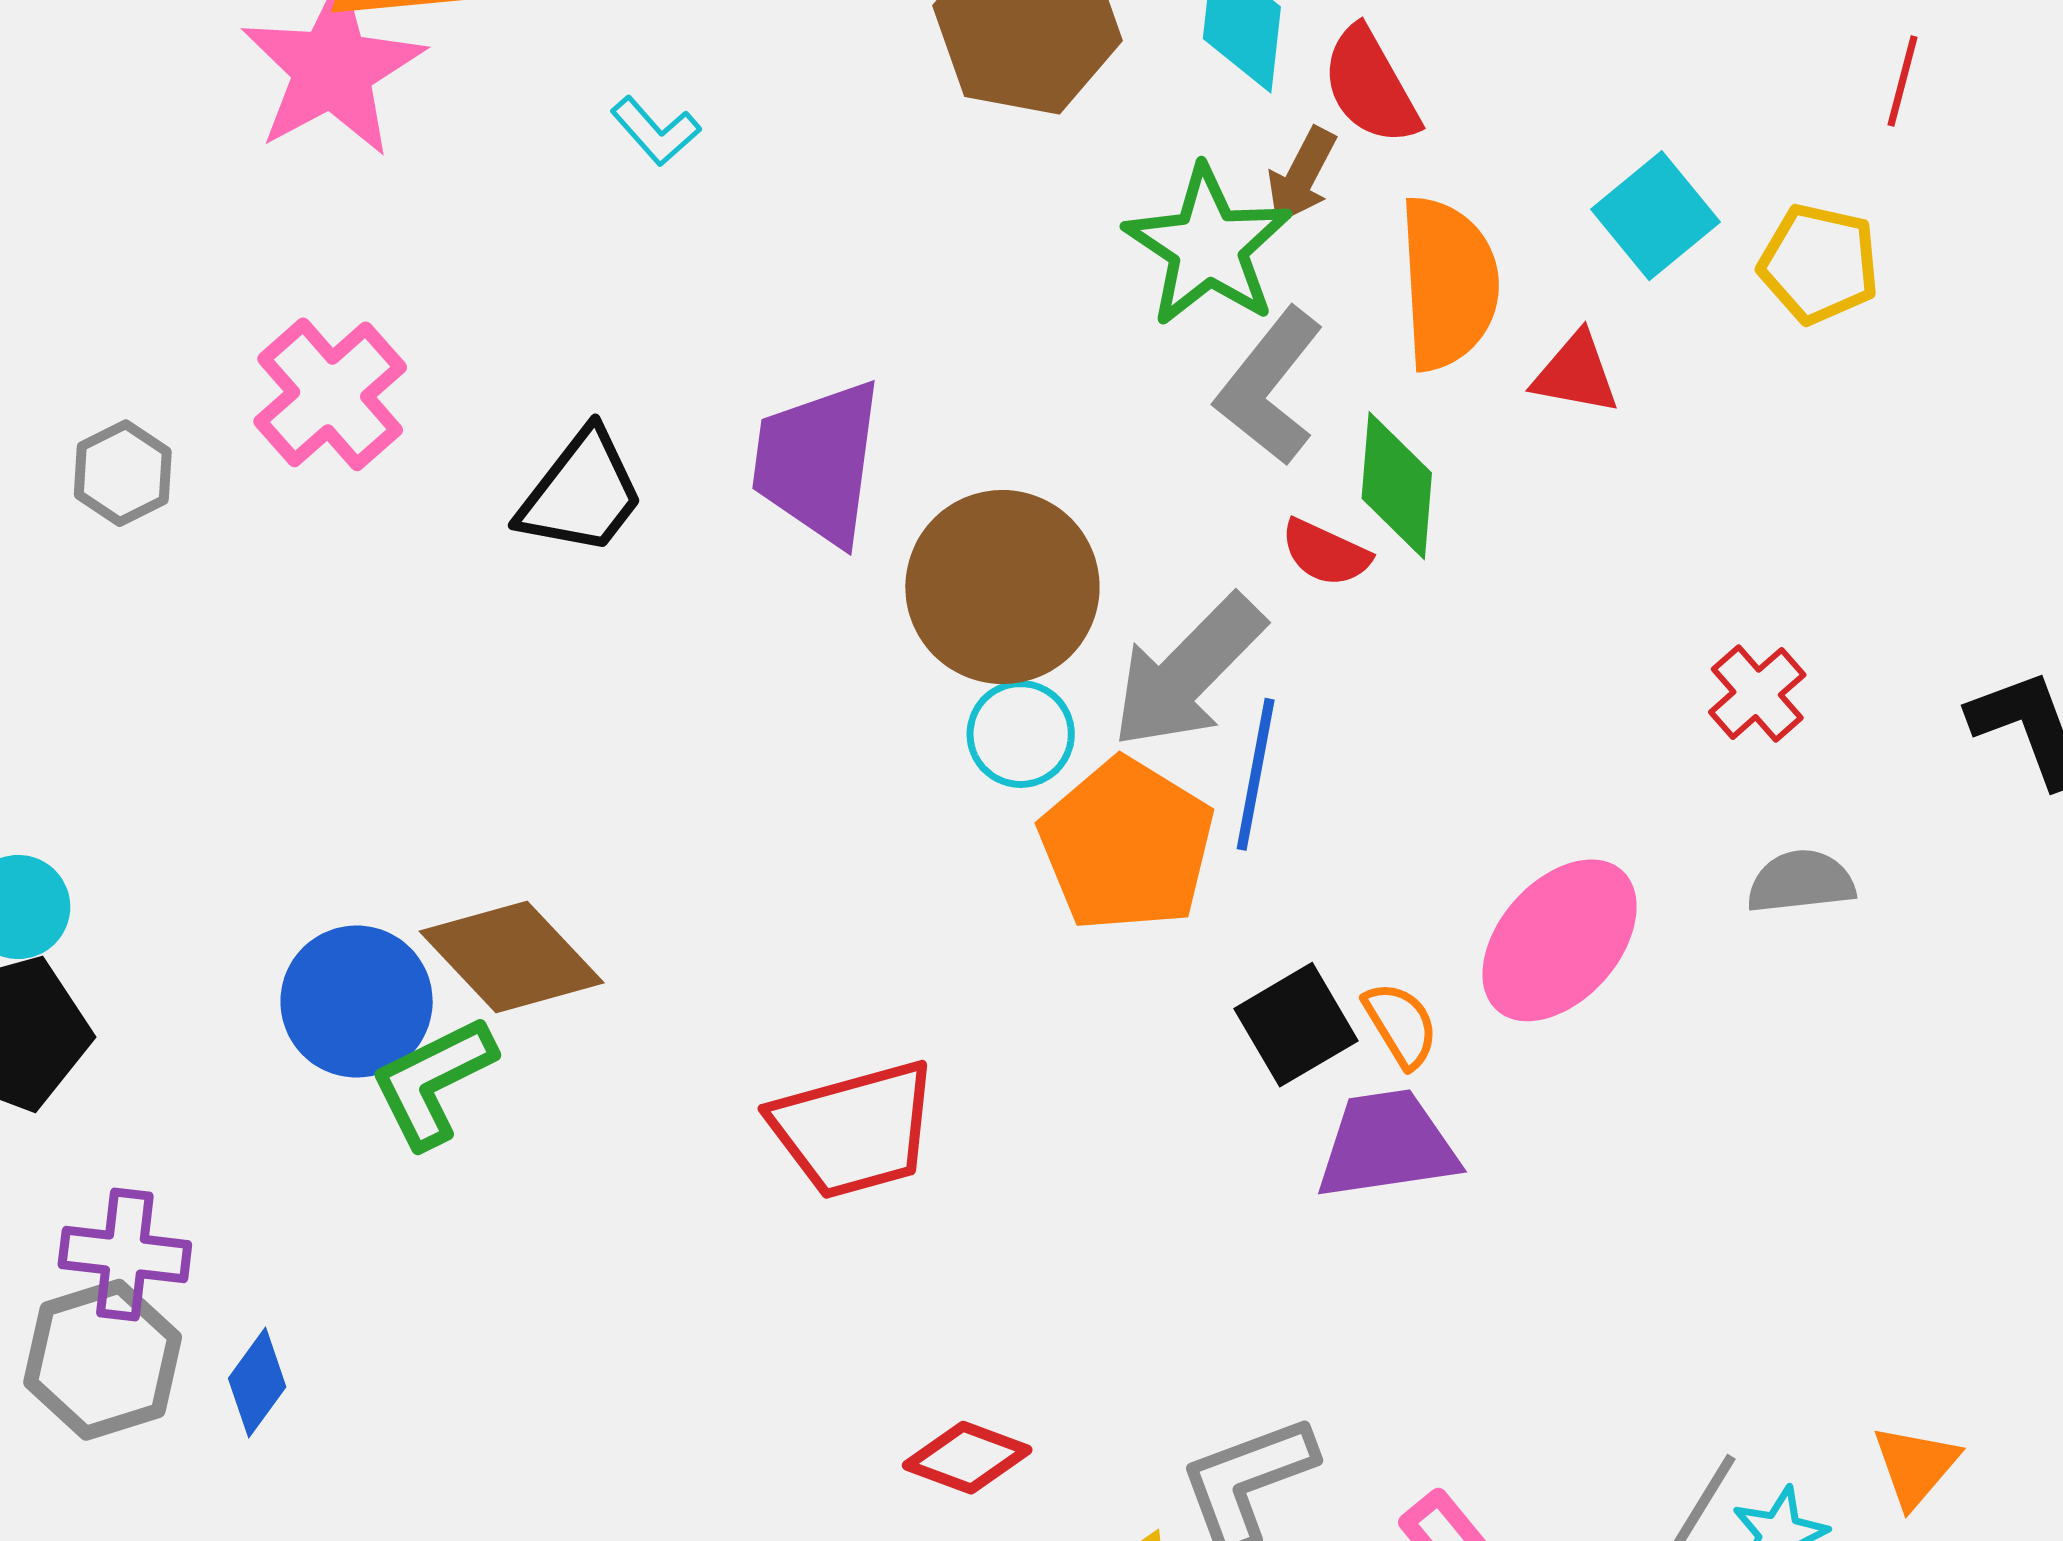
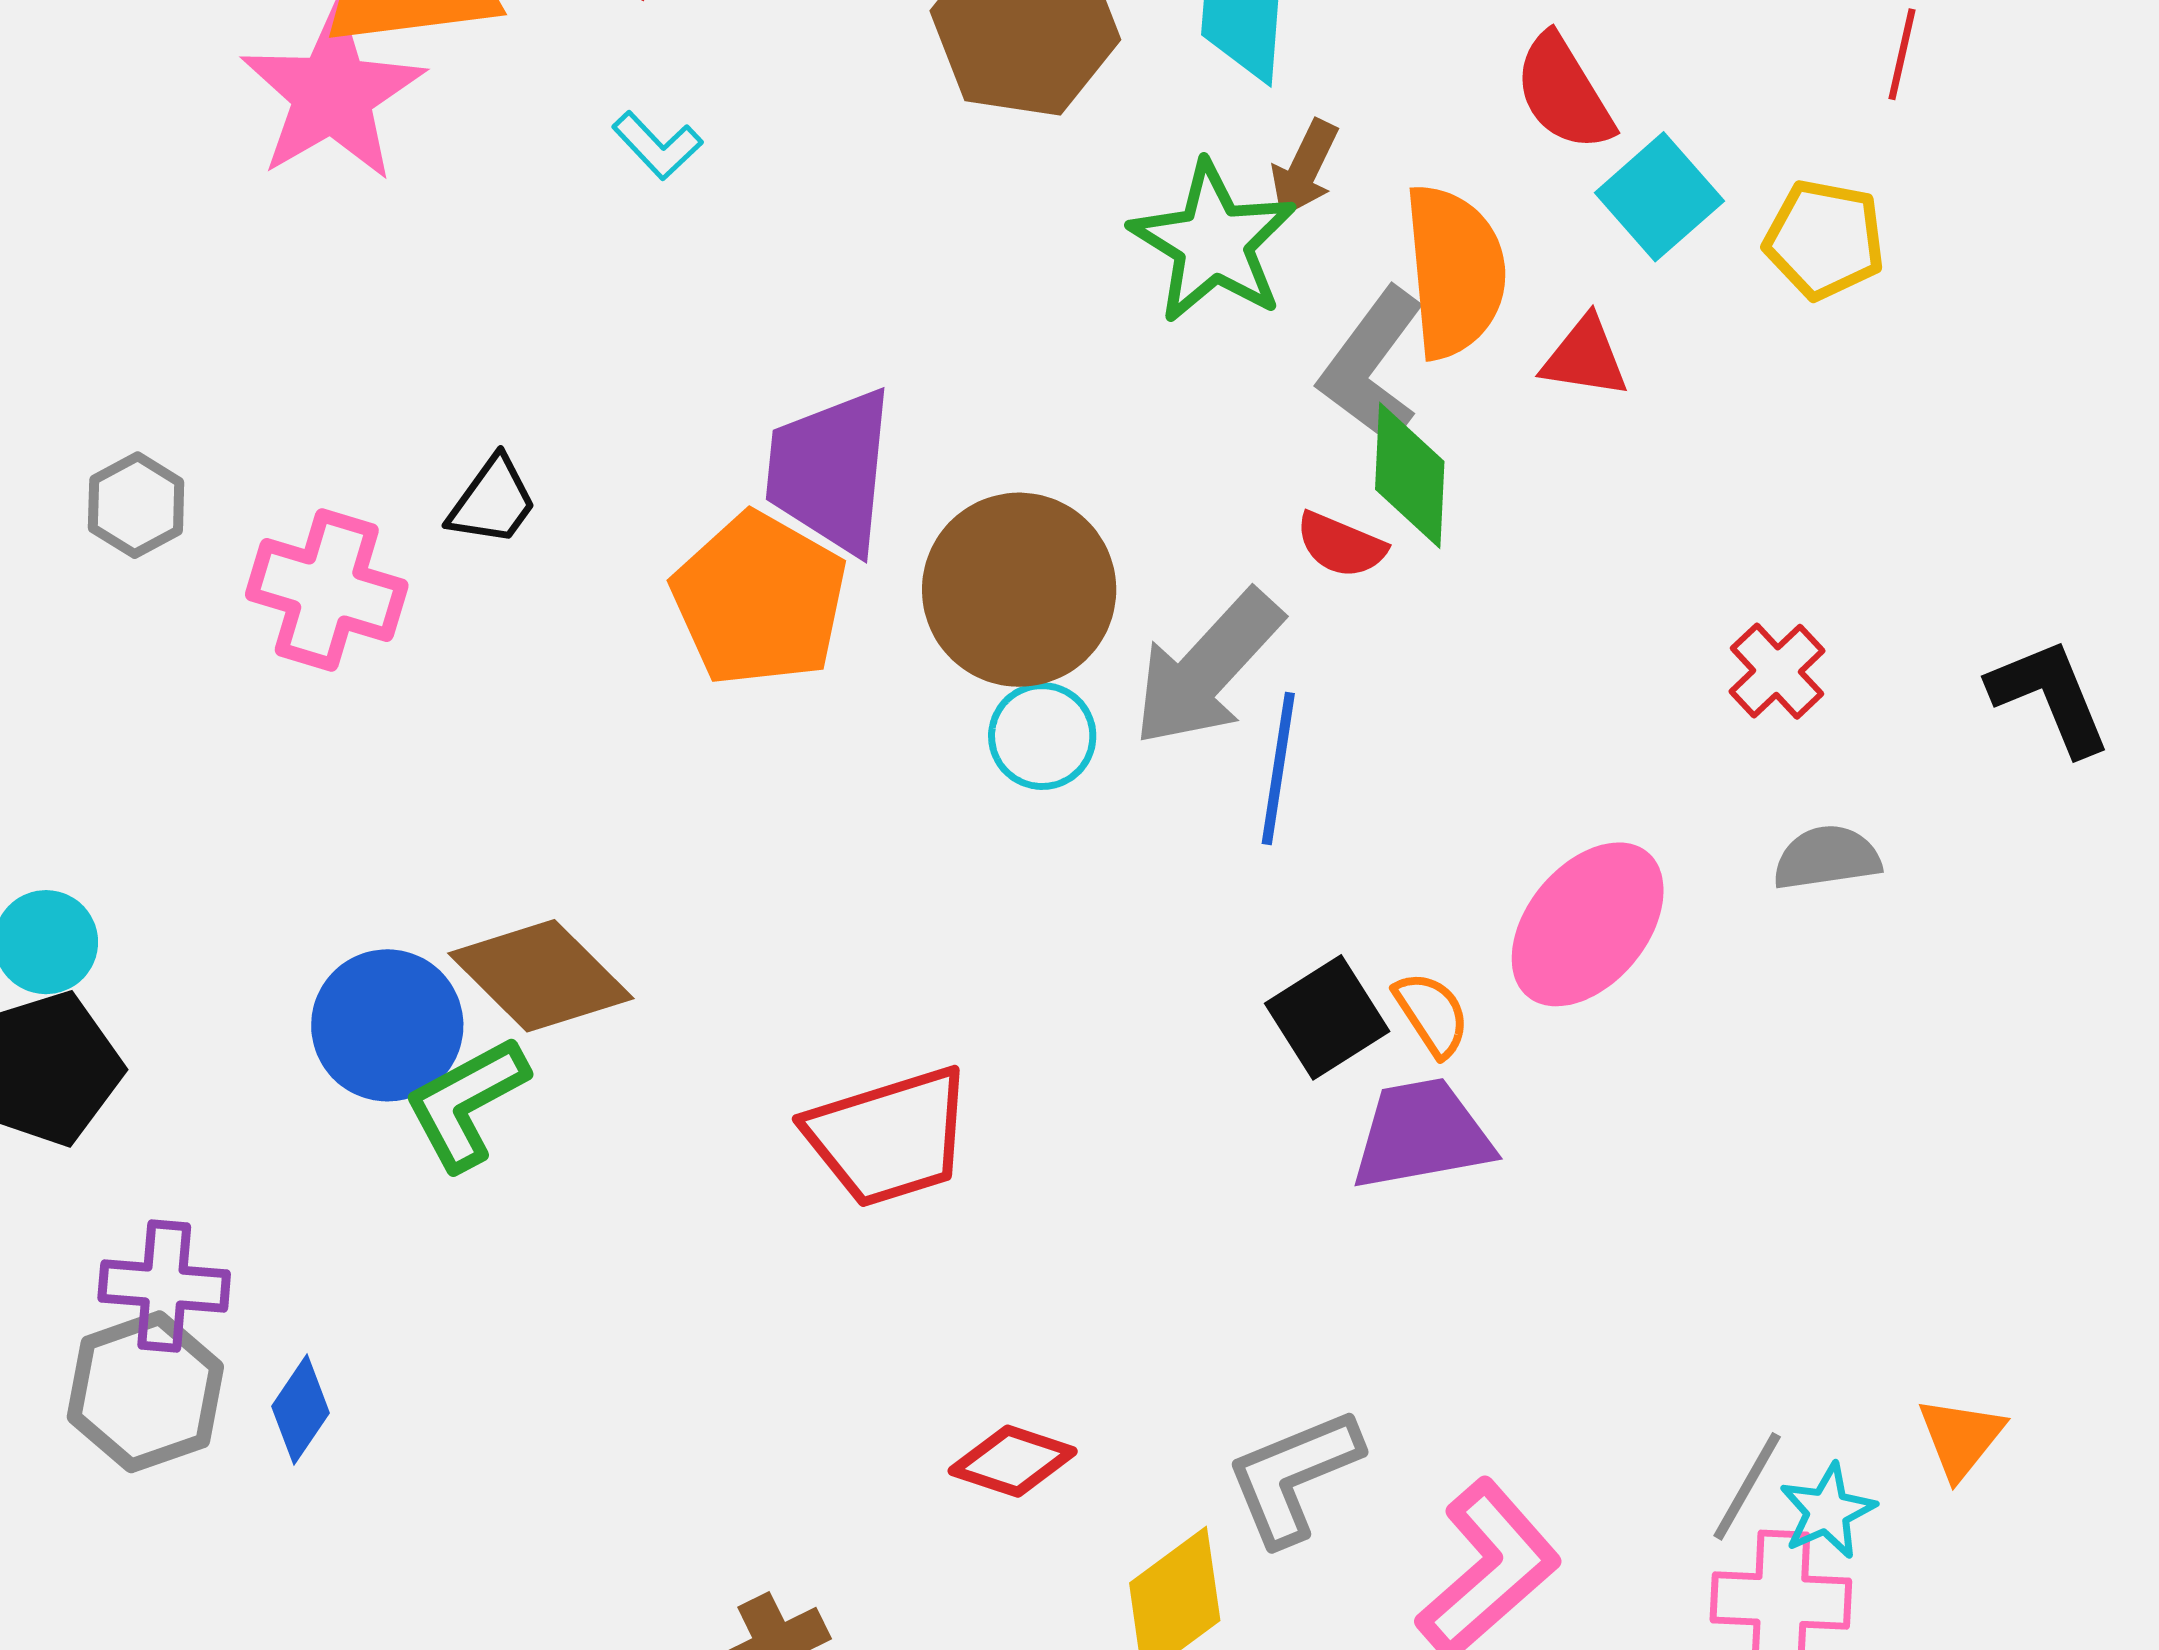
red semicircle: (1370, 86) -> (1564, 93), moved
gray L-shape: (1269, 386) -> (1372, 366), moved
pink cross: (330, 394) -> (327, 590), moved, turned -30
black trapezoid: (581, 493) -> (493, 501), moved, size x0.7
orange pentagon: (1127, 845) -> (759, 599), moved

